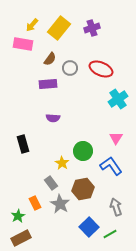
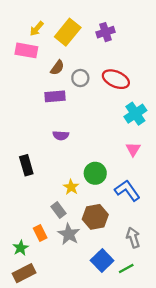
pink triangle: (116, 138) -> (133, 149), moved

